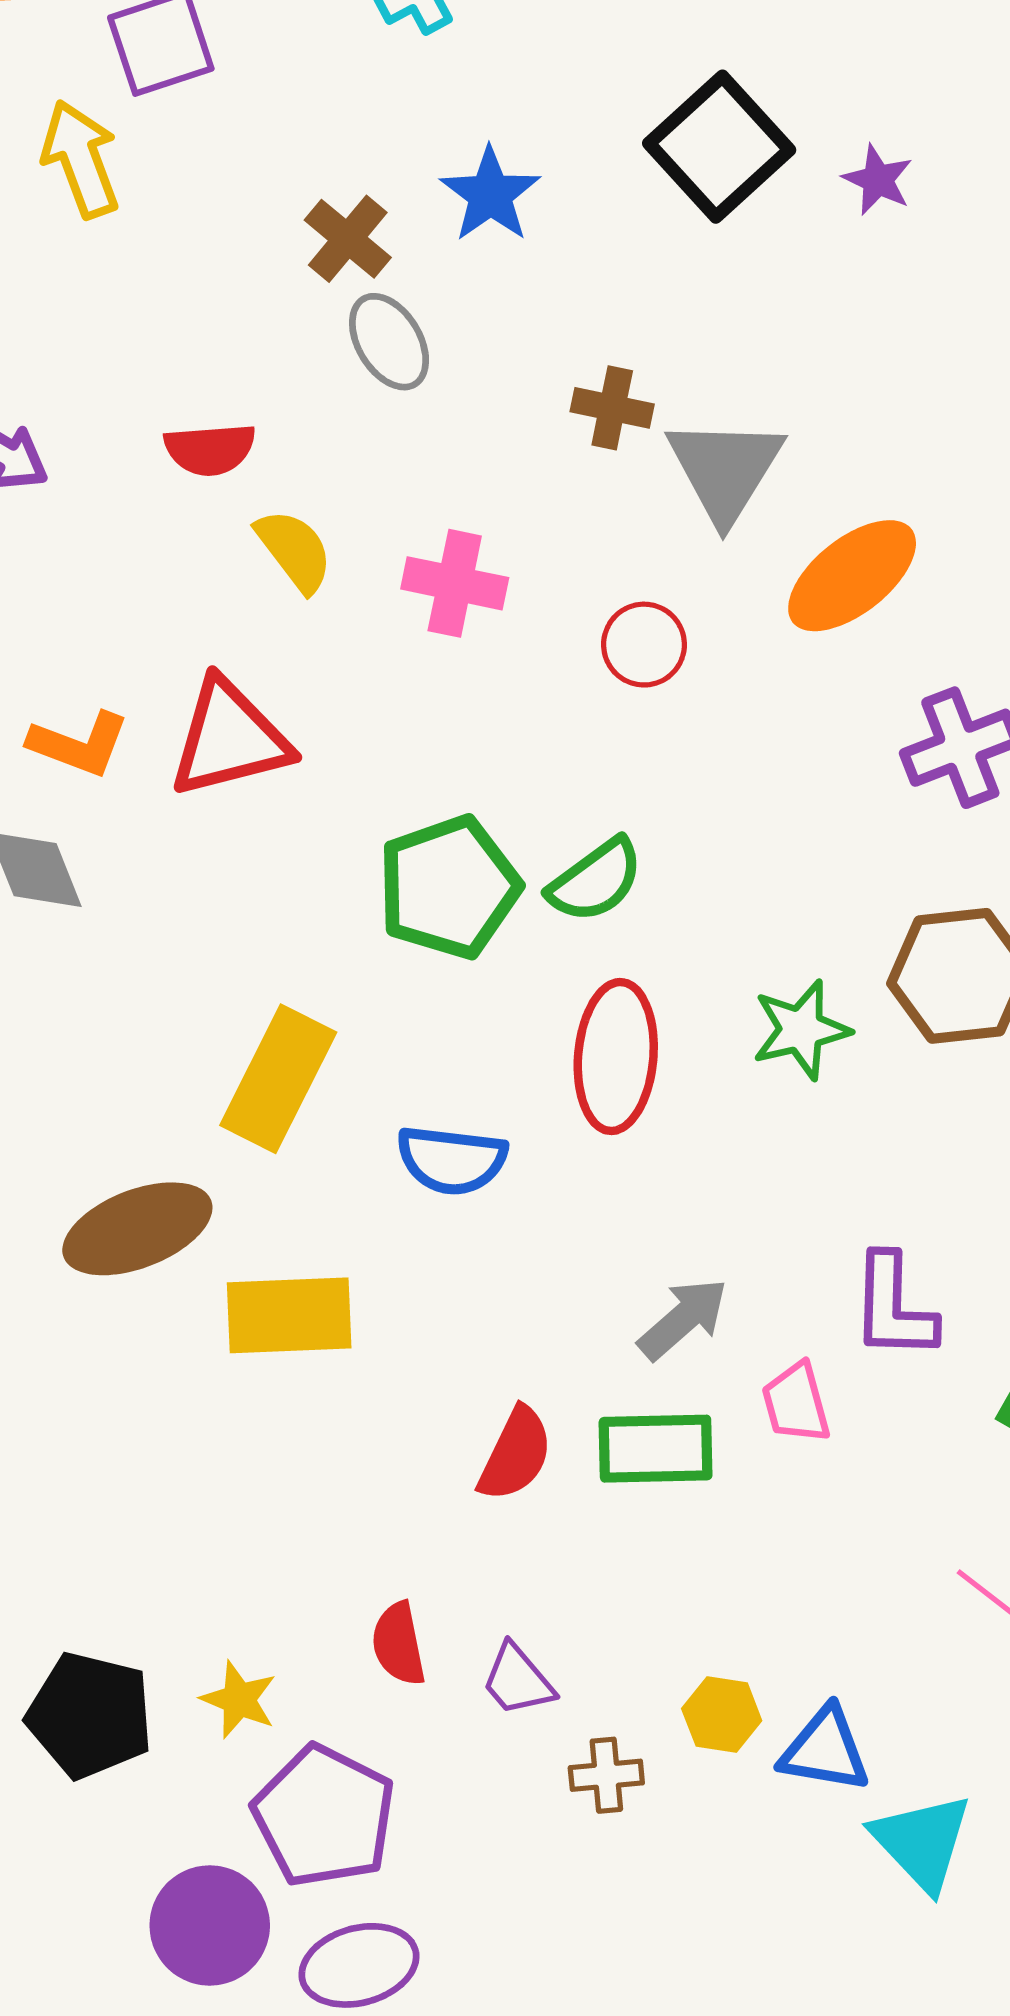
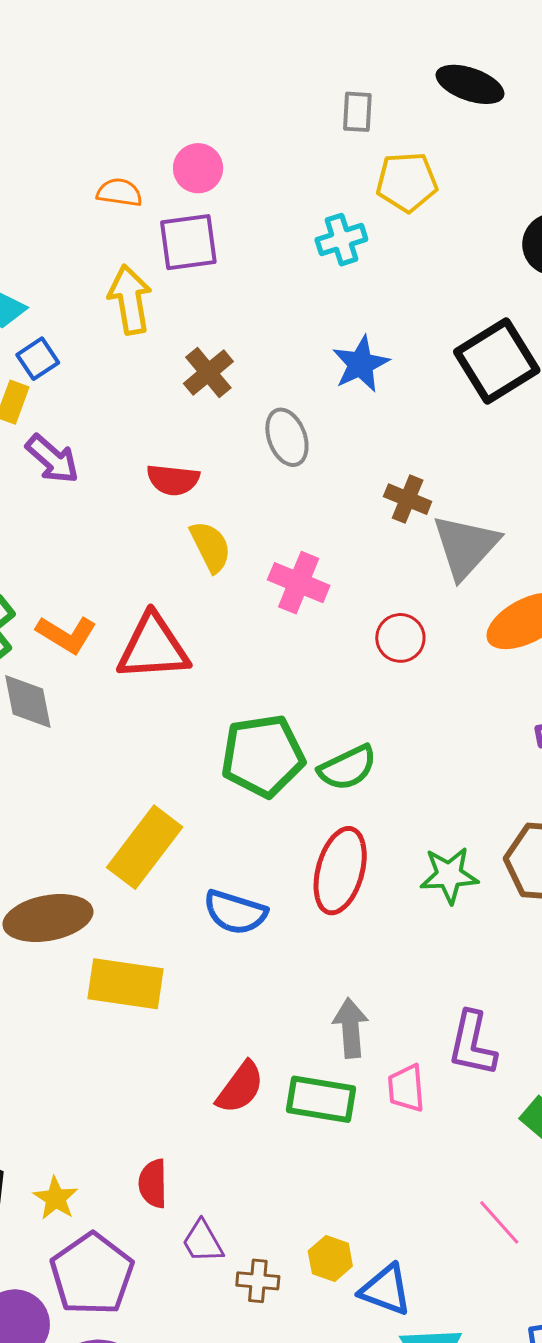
brown cross: (348, 239) -> (208, 373), moved
gray arrow: (683, 1319) -> (351, 1028), turned -64
purple trapezoid: (518, 1680) -> (203, 1242), moved

